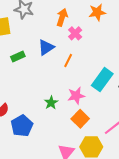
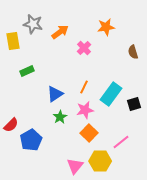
orange arrow: (62, 17) -> (60, 32), moved, turned 36
blue triangle: (46, 47) -> (55, 94), moved
orange line: (68, 60) -> (84, 87), moved

